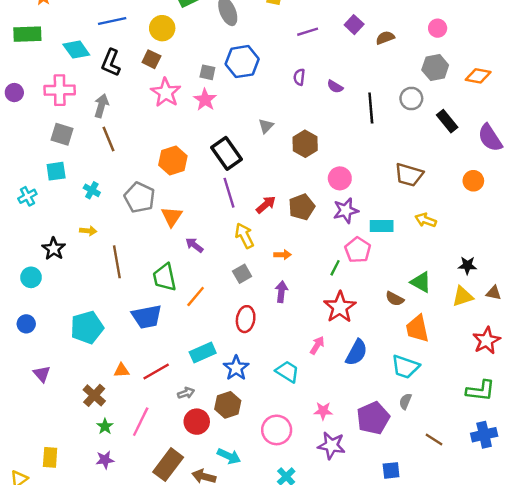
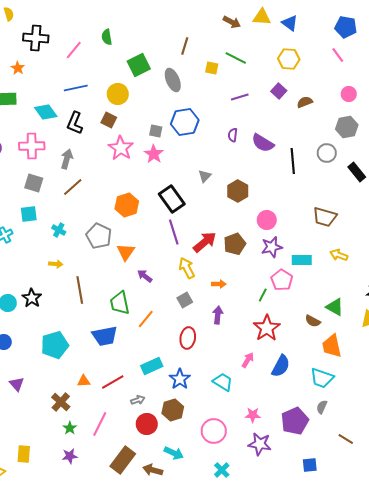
purple semicircle: (335, 87) -> (263, 143), size x1.6
brown line: (109, 139) -> (73, 187), turned 70
red arrow: (266, 205) -> (205, 242), size x1.4
black star: (54, 249) -> (32, 298), moved

